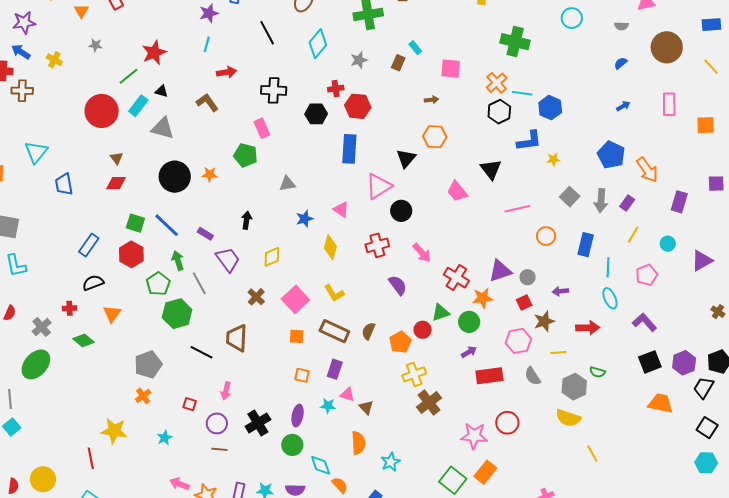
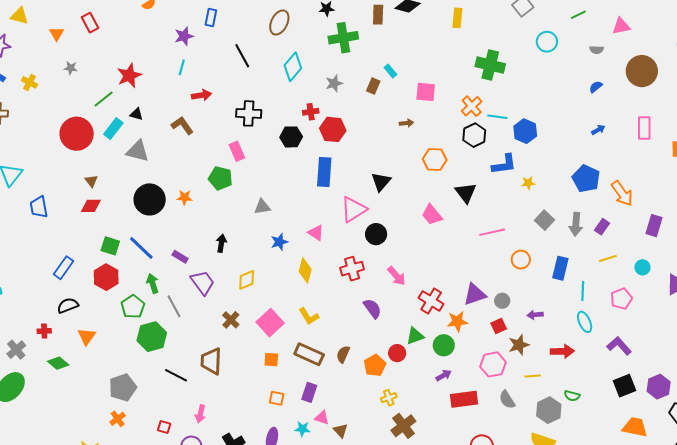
orange hexagon: (435, 137) -> (435, 160), moved
yellow line: (633, 235) -> (608, 258), turned 42
yellow cross: (414, 374) -> (389, 398), size x0.7

